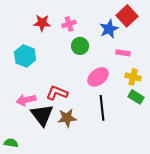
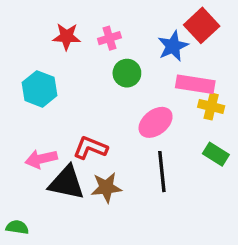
pink rectangle: (123, 53) -> (195, 84), size x1.6
yellow cross: (133, 77) -> (211, 106), moved
black triangle: (42, 115) -> (67, 183), turned -40

